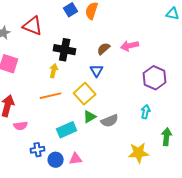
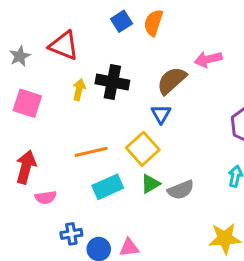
pink arrow: (130, 46) -> (208, 59), moved
brown semicircle: (104, 49) -> (172, 80), size x1.5
yellow arrow: (54, 71) -> (79, 90), moved
cyan rectangle: (67, 130) -> (108, 187), moved

